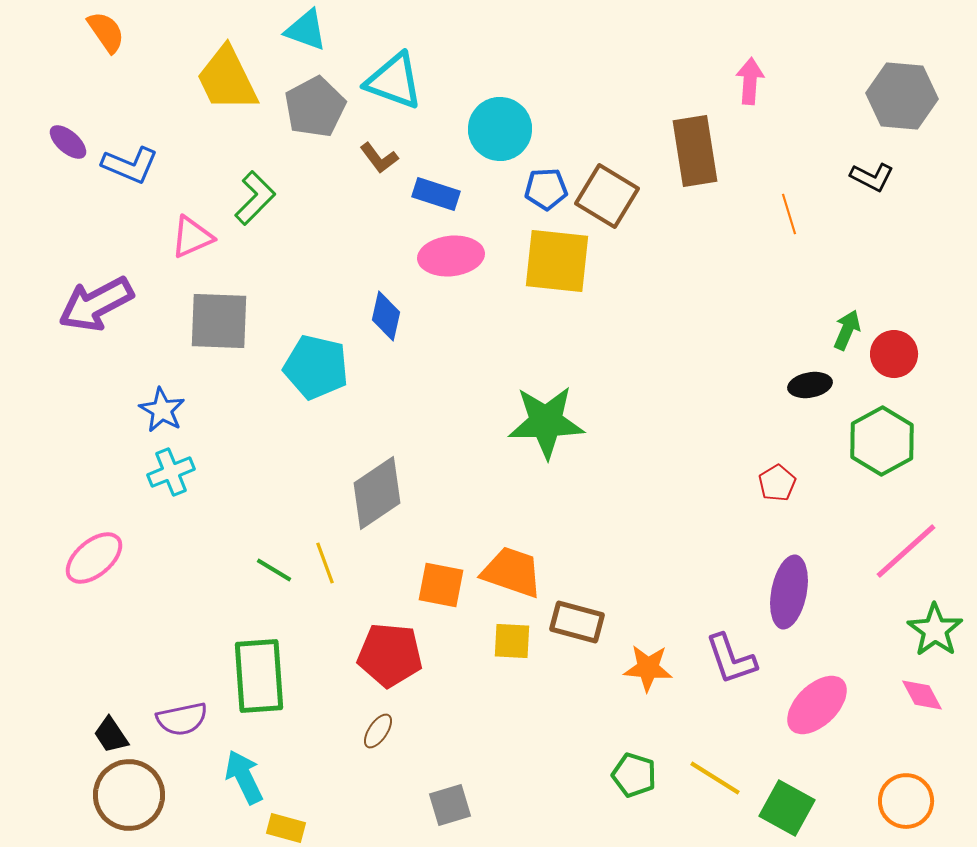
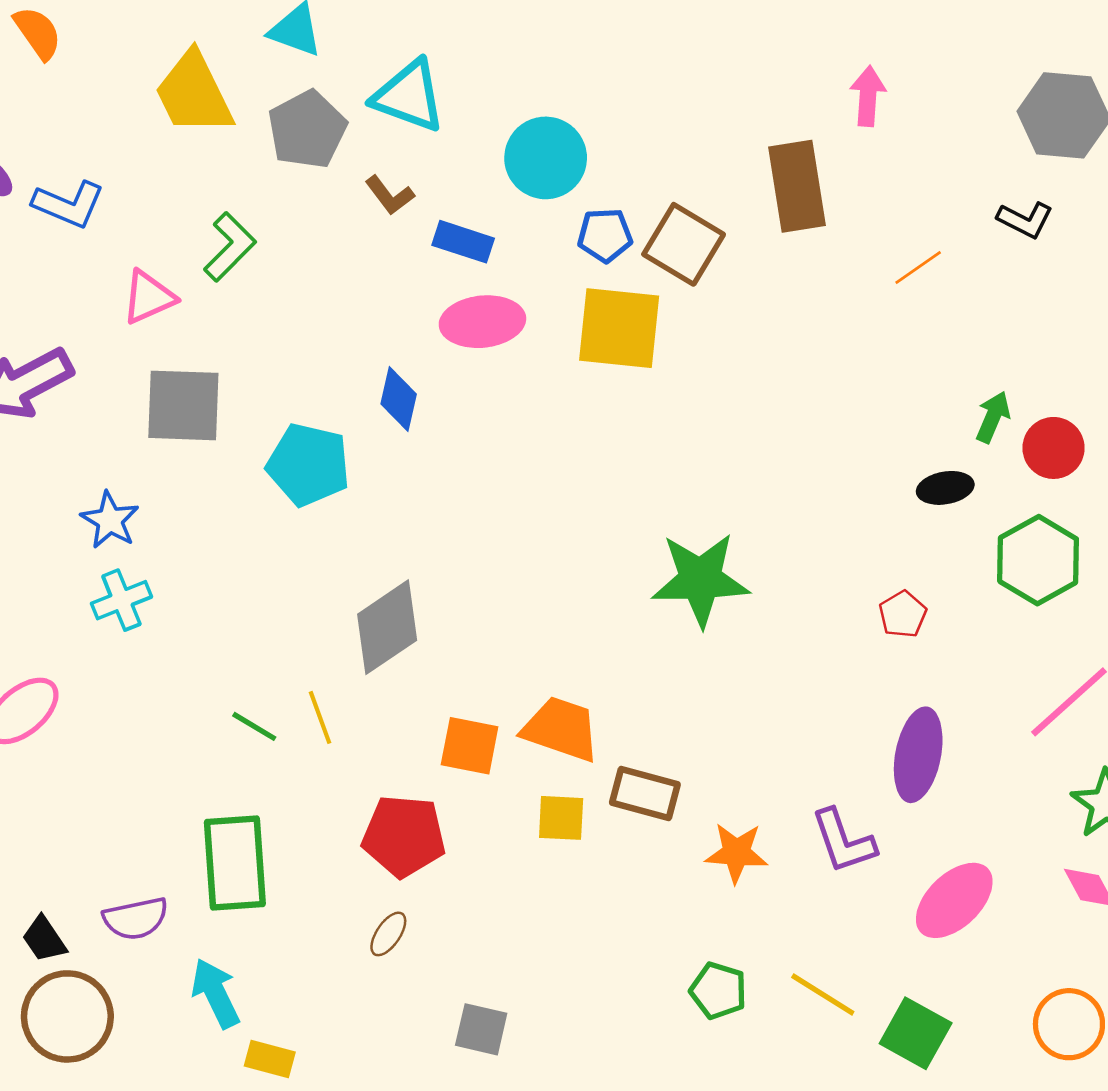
orange line: (789, 214) -> (918, 267), turned 72
green star: (546, 422) -> (700, 579), moved
gray square: (450, 805) -> (481, 1029), turned 30

